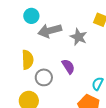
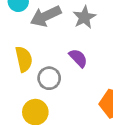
gray star: (79, 37) -> (84, 17), turned 30

